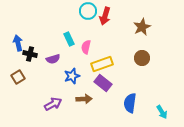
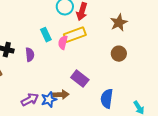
purple semicircle: (53, 59) -> (30, 55), turned -80
yellow rectangle: (102, 64) -> (75, 35), moved
blue star: (72, 76) -> (49, 100), moved

